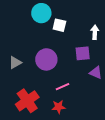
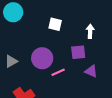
cyan circle: (41, 13) -> (13, 12), moved
pink line: (63, 87) -> (58, 72), moved

